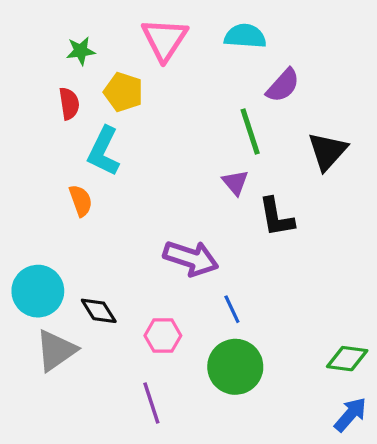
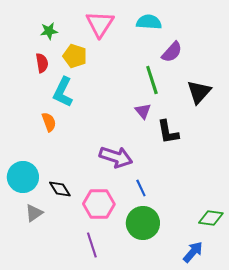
pink hexagon: (163, 336) -> (99, 204), size x1.4
gray triangle: (56, 350) -> (34, 213), size x0.7
blue arrow: (350, 415) -> (193, 252), moved

